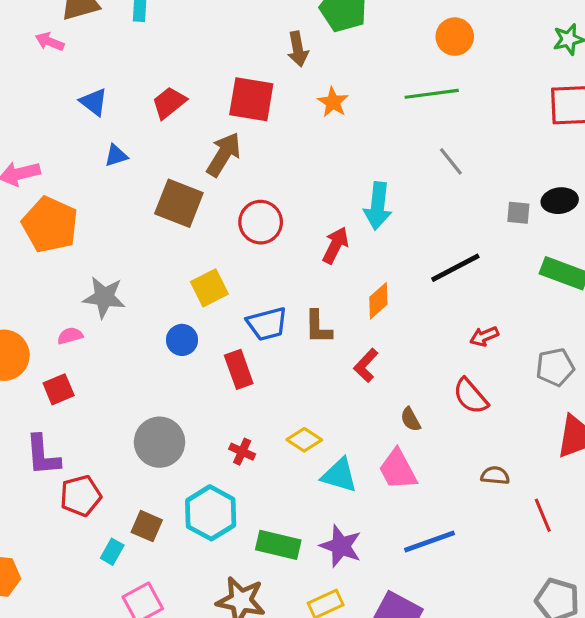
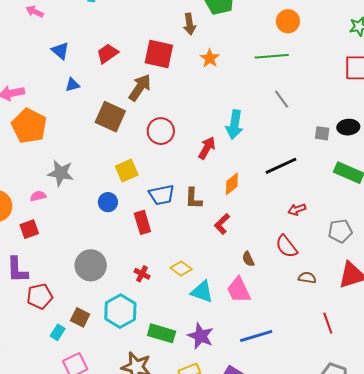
brown semicircle: (495, 476) -> (307, 278), moved

